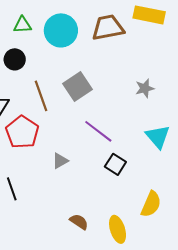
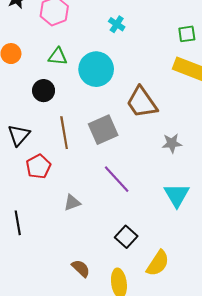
brown trapezoid: (108, 28) -> (142, 102), moved, turned -124
red pentagon: (22, 132) -> (38, 166), size x0.7
black square: (115, 164) -> (126, 237), moved

